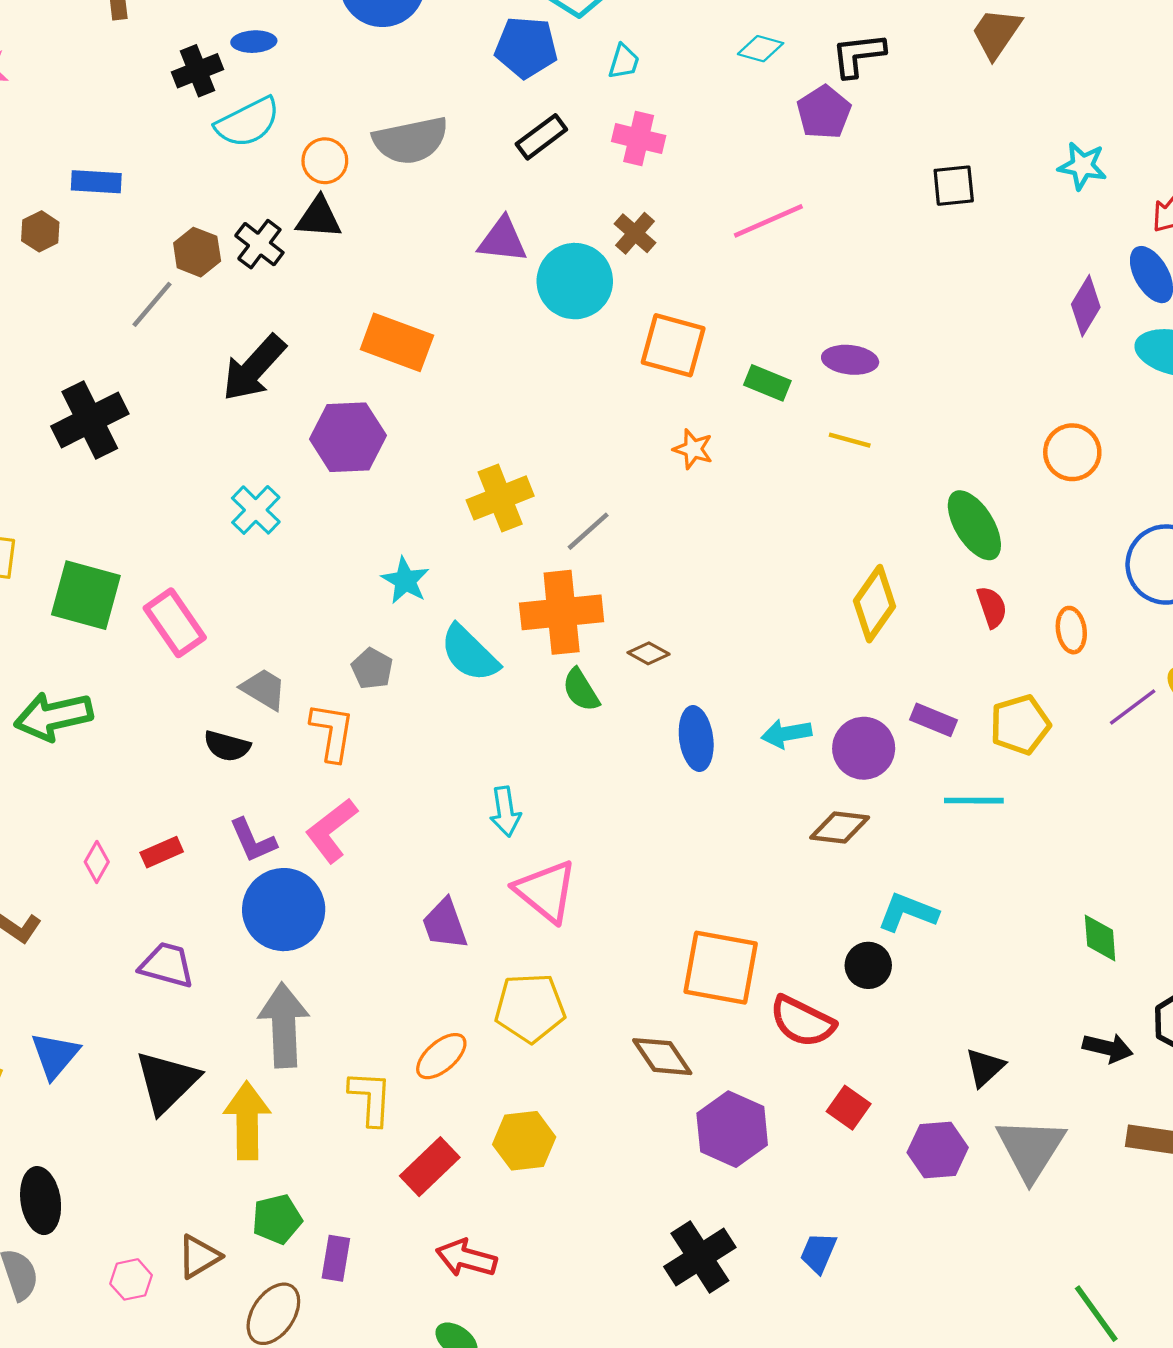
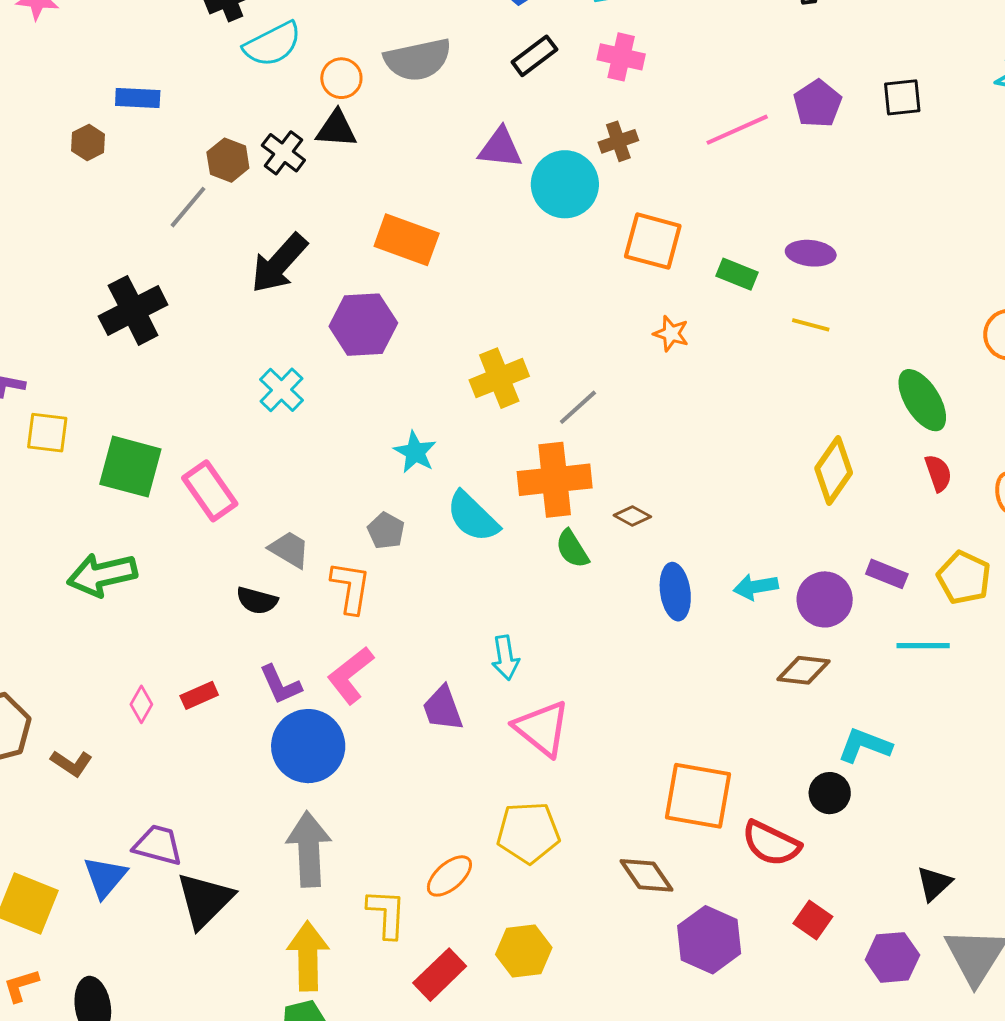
purple pentagon: (824, 112) -> (818, 104), moved
brown cross: (635, 233) -> (618, 141), turned 30
yellow pentagon: (1020, 725) -> (964, 578), turned -30
purple trapezoid: (445, 924) -> (443, 708), moved
purple trapezoid: (167, 965) -> (158, 845), moved
yellow arrow: (247, 1121) -> (308, 956), moved

